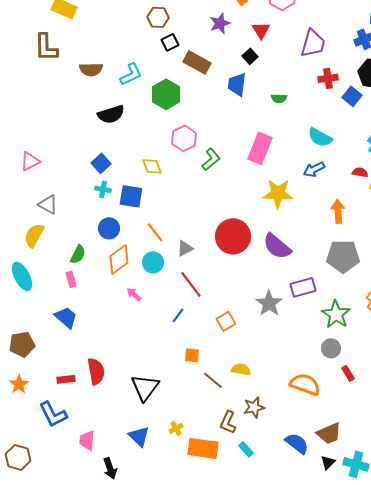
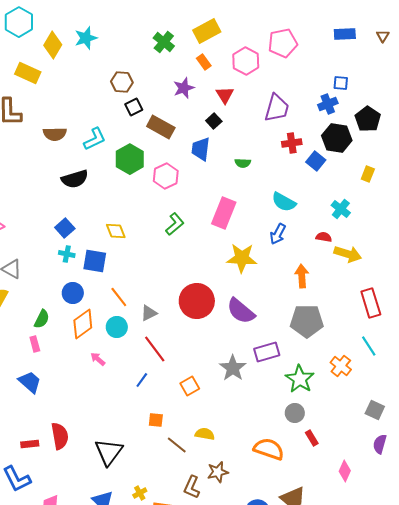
pink hexagon: (184, 138) -> (166, 176), moved
blue arrow: (314, 169) -> (278, 234), turned -35

